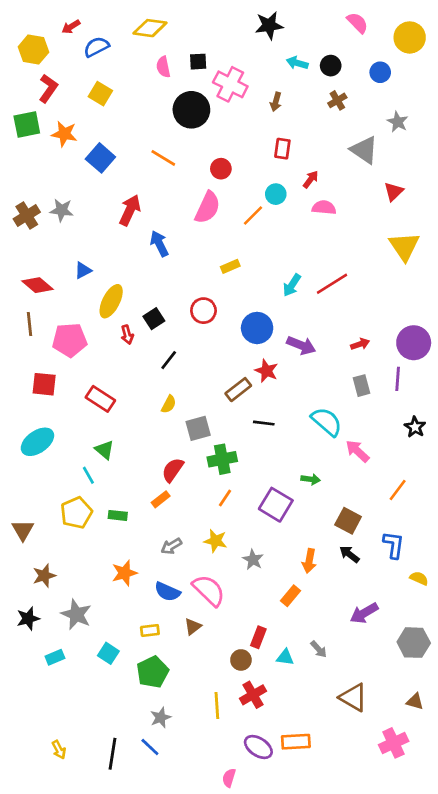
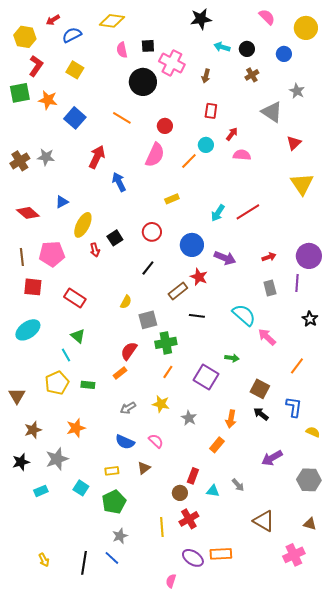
brown line: (29, 324) -> (22, 257), moved
black line: (169, 360) -> (148, 268), moved
orange star: (125, 573) -> (76, 428), moved
pink semicircle: (209, 590) -> (156, 441), size x0.6
gray star: (76, 614) -> (57, 459), turned 30

